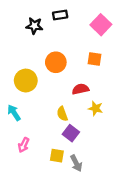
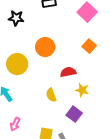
black star: (34, 26) -> (16, 18), moved
orange square: (94, 59) -> (89, 46), moved, turned 32
purple square: (71, 133) -> (74, 114), moved

